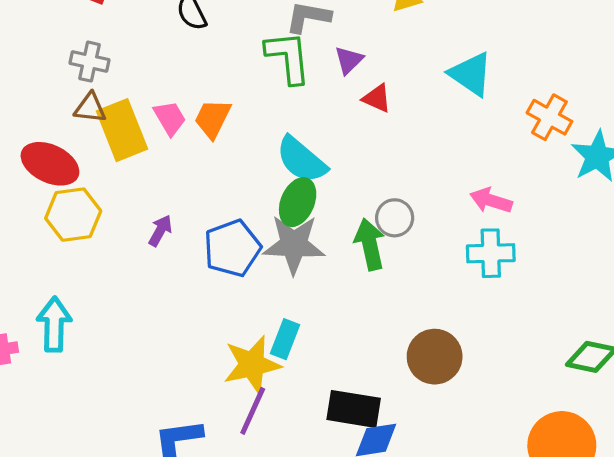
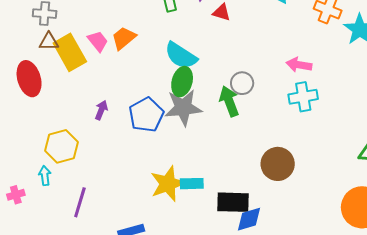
orange trapezoid: (213, 119) -> (124, 38), turned 32
red ellipse: (50, 164) -> (29, 79), turned 56
yellow hexagon: (73, 215) -> (62, 146), moved
cyan arrow: (54, 324) -> (45, 176), size x0.6
cyan rectangle: (285, 339) -> (192, 184), moved, turned 75
purple line: (253, 411) -> (80, 202), moved

